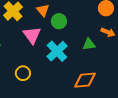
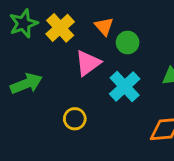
pink triangle: (32, 35) -> (88, 63), turned 30

